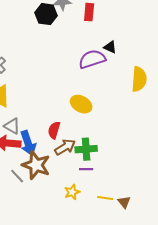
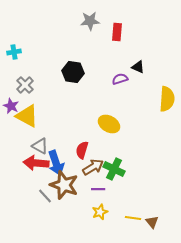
black hexagon: (46, 14) -> (73, 72), moved
purple semicircle: (92, 59) -> (120, 79), size x0.6
green cross: (86, 149) -> (114, 169), turned 30
purple line: (86, 169) -> (98, 189), moved

